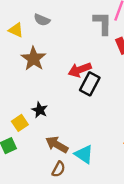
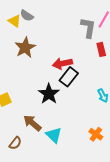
gray semicircle: (42, 20) -> (27, 16), moved
black star: (40, 110) -> (49, 94), moved, size x1.5
brown semicircle: (59, 169) -> (15, 143), moved

